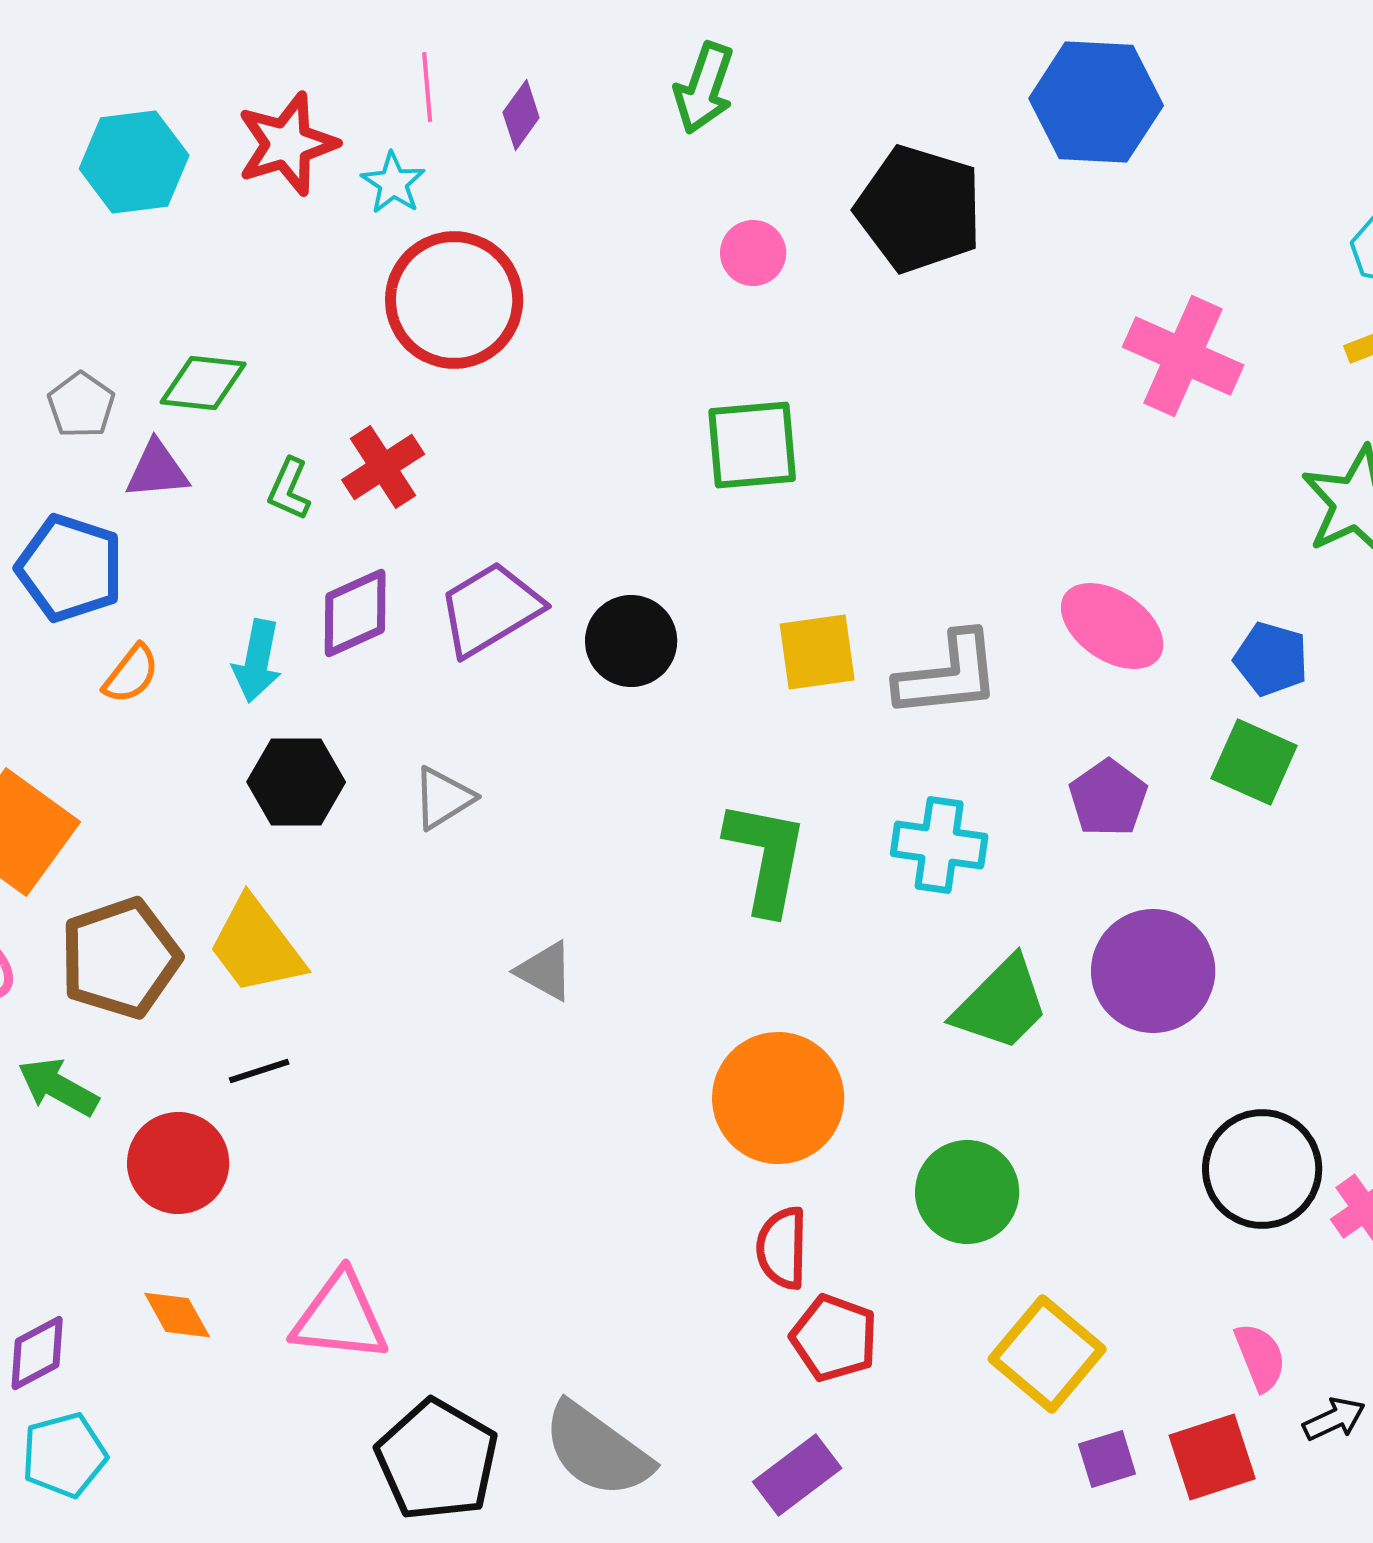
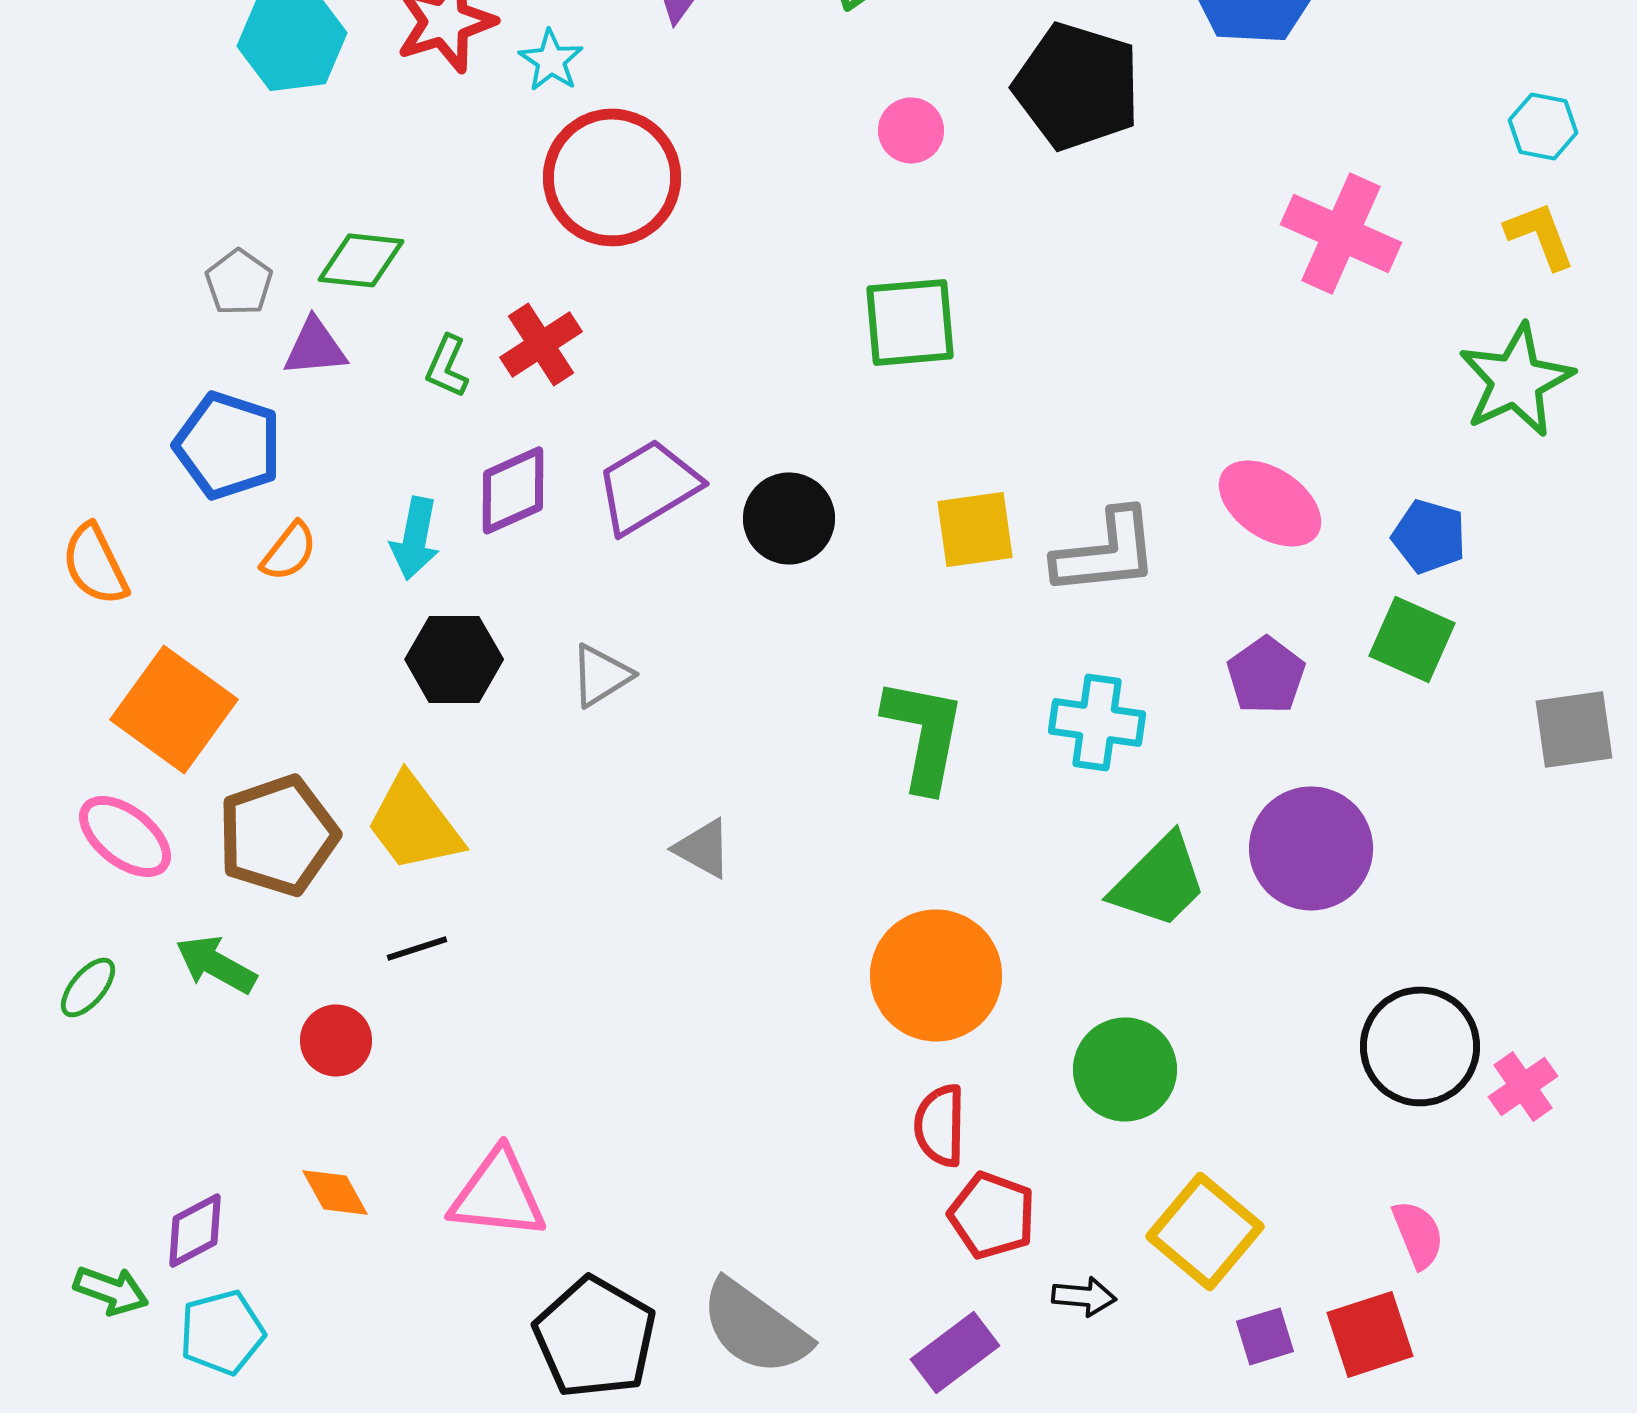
red circle: (178, 1163) -> (336, 1040), size x0.7
black arrow: (1334, 1419) -> (1084, 1296), moved, turned 30

